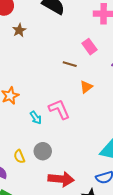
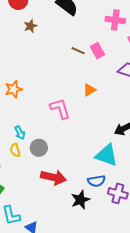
brown line: (70, 64) -> (78, 51), moved
cyan arrow: (36, 118) -> (20, 133), moved

